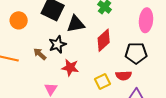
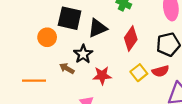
orange circle: (19, 20) -> (47, 37), moved
yellow square: (102, 82) -> (139, 73), moved

